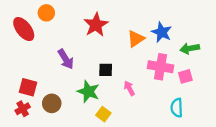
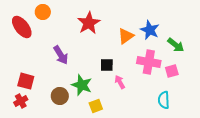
green arrow: (190, 48) -> (176, 45), turned -132
black square: (106, 70) -> (107, 65), moved
brown circle: (52, 103) -> (60, 96), moved
yellow square: (103, 114) -> (96, 106), turned 32

